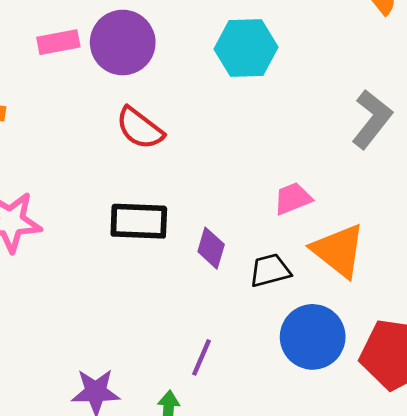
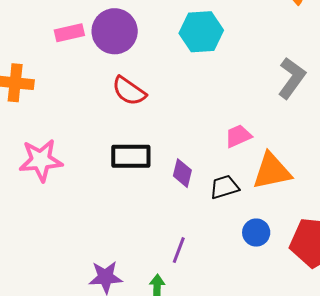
orange triangle: (338, 251) -> (272, 171), turned -48
blue circle: (313, 337) -> (256, 233), size x0.6

